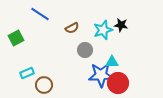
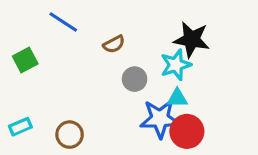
black star: (121, 25) -> (192, 39), size x1.6
cyan star: (103, 30) -> (176, 65), moved
cyan rectangle: (27, 73) -> (20, 127), moved

